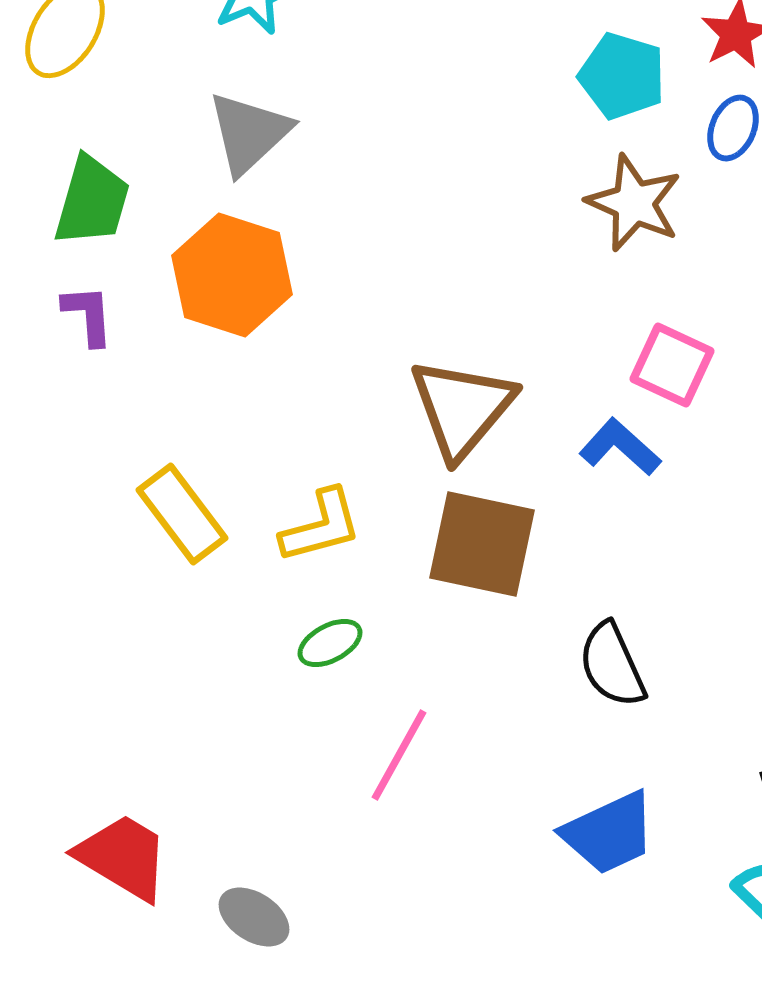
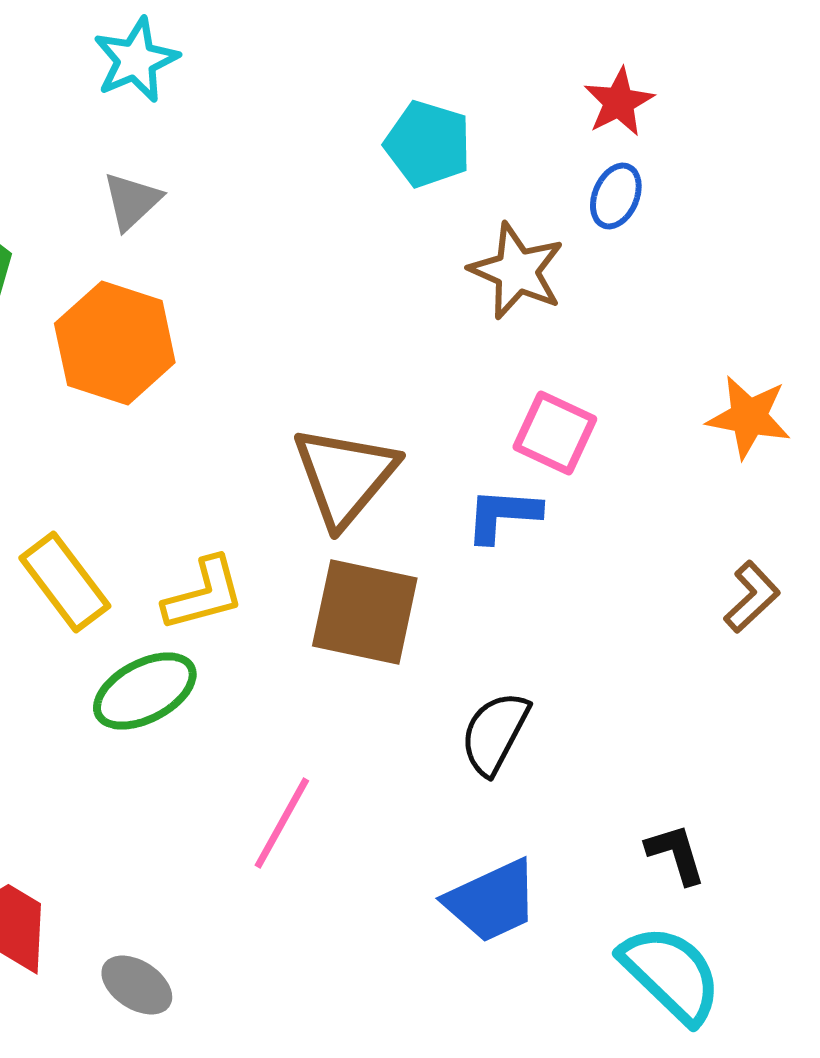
cyan pentagon: (622, 76) -> (428, 144), moved
gray triangle: (249, 133) -> (132, 201), size x0.7
blue L-shape: (620, 447) -> (503, 515), turned -38
green ellipse: (330, 643) -> (145, 691), moved, size x1.6
black semicircle: (612, 665) -> (495, 733), turned 52

